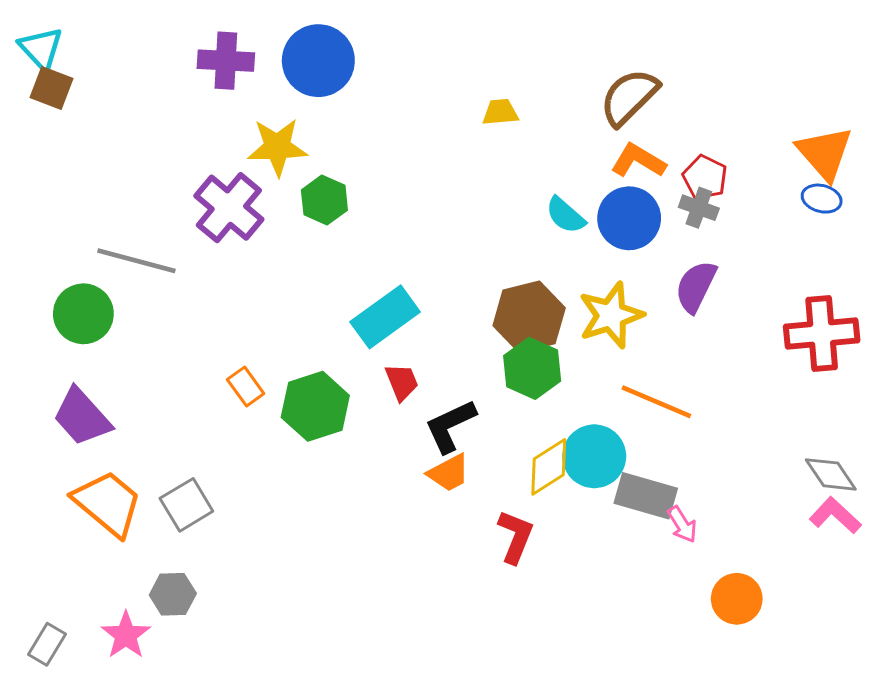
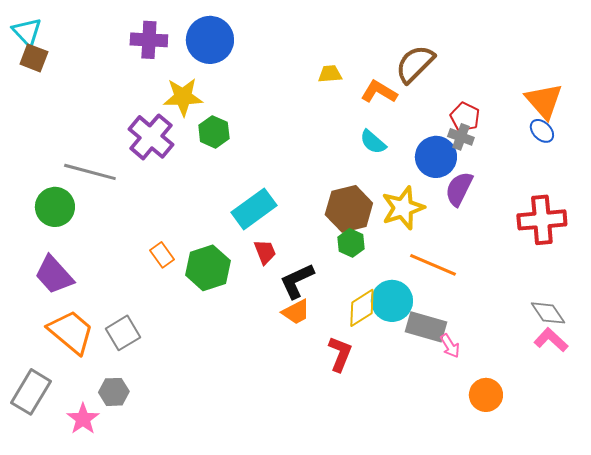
orange L-shape: (638, 161) -> (379, 92), moved
blue ellipse: (822, 199) -> (542, 131), turned 30
blue circle: (629, 218) -> (436, 157), moved
green hexagon: (532, 368) -> (351, 243), size x0.7
gray rectangle: (47, 644) -> (31, 392), moved, size x1.6

